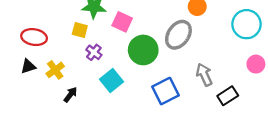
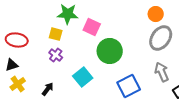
gray ellipse: (178, 35) -> (161, 38), moved
purple cross: (94, 52) -> (56, 55), moved
yellow cross: (55, 70) -> (18, 84), moved

